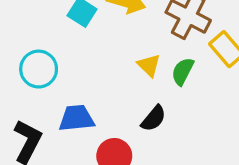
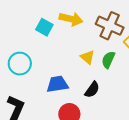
blue trapezoid: (77, 118) -> (57, 84), moved

